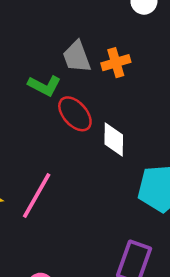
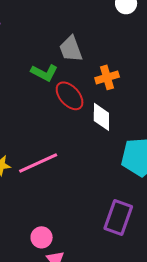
orange cross: (116, 63) -> (107, 77), moved
pink line: (37, 195) -> (38, 163), turned 36

